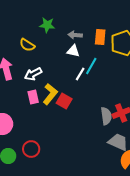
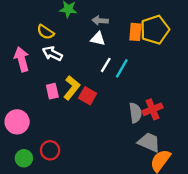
orange rectangle: (100, 37) -> (135, 32), moved
cyan line: (91, 66) -> (122, 68), moved
white arrow: (33, 74) -> (52, 54), moved, turned 54

